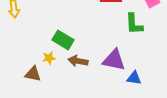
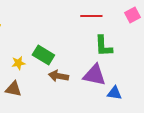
green L-shape: (134, 24) -> (103, 46), moved
yellow star: (49, 58) -> (18, 63), moved

